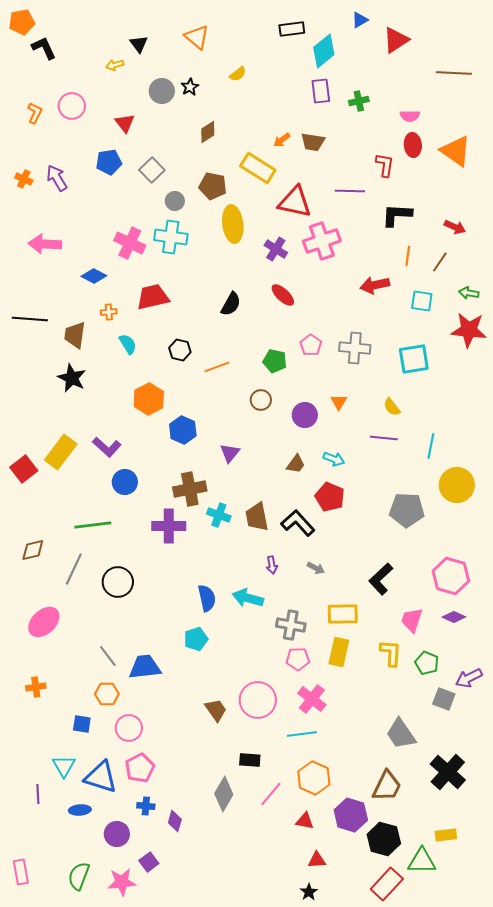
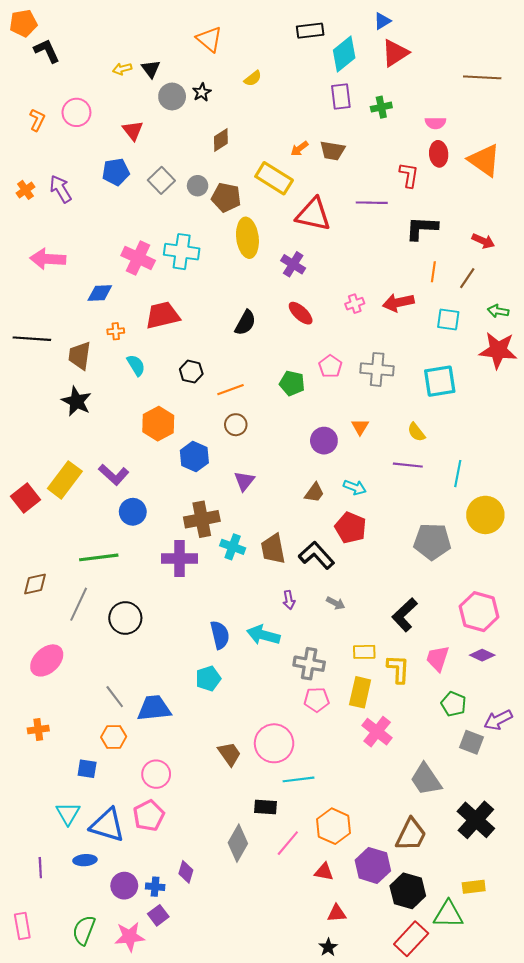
red triangle: (396, 40) -> (395, 53), moved
black triangle: (139, 44) -> (151, 69), moved
orange cross: (24, 179) -> (25, 190), turned 30
gray circle: (175, 201) -> (198, 186), moved
pink cross: (322, 241) -> (355, 304), moved, size x0.5
blue diamond: (94, 276) -> (100, 293), turned -30
brown circle: (261, 400) -> (236, 425), moved
yellow rectangle: (343, 614) -> (364, 652), size x0.7
yellow L-shape: (391, 653) -> (398, 669), moved
pink cross: (312, 699) -> (377, 732), moved
pink circle: (129, 728) -> (156, 774), moved
cyan line: (302, 734) -> (298, 779), moved
purple line: (38, 794) -> (40, 868), moved
blue cross: (146, 806) -> (155, 887), moved

